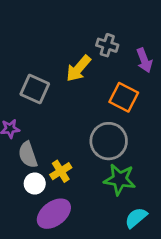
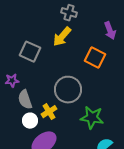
gray cross: (107, 45) -> (69, 13), moved
gray circle: (109, 141) -> (68, 90), moved

